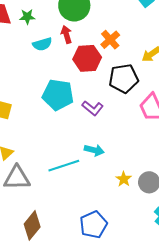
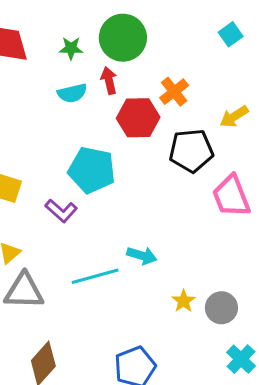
green star: (27, 17) -> (71, 48), moved
purple L-shape: (93, 108) -> (61, 211), moved

